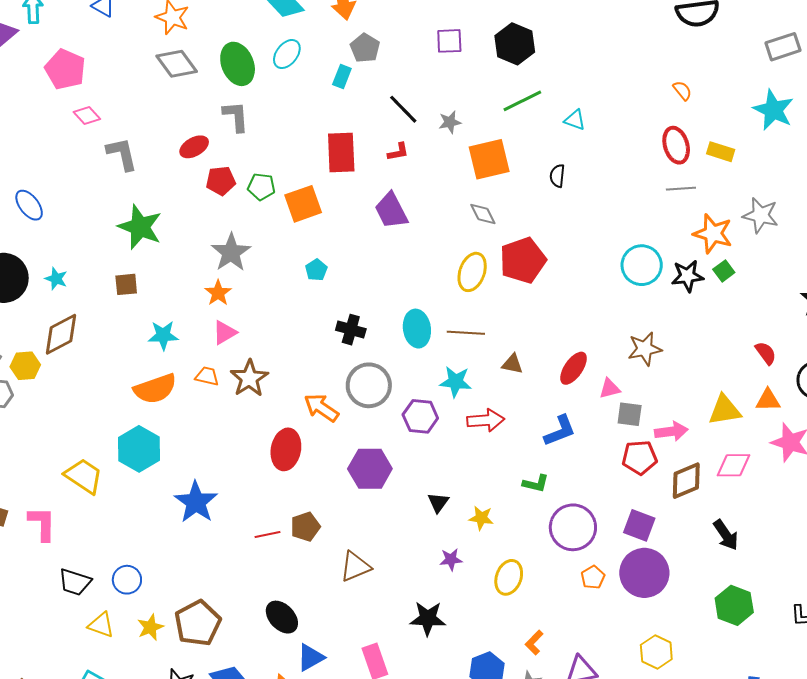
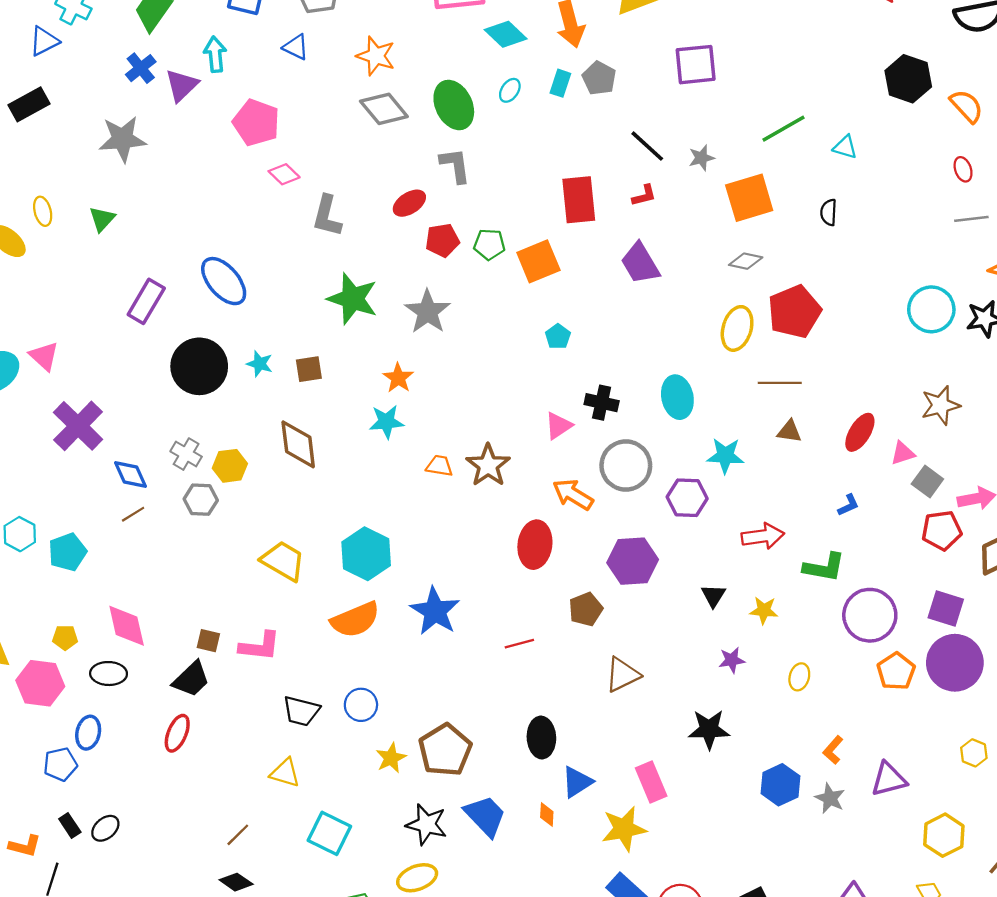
purple square: (449, 41) -> (696, 65), size x1.4
black hexagon: (515, 44) -> (908, 79), moved
cyan ellipse: (287, 54) -> (510, 90), size x0.7
cyan rectangle: (342, 77) -> (560, 83), moved
orange semicircle: (682, 90) -> (967, 106), size x1.5
red ellipse: (676, 145) -> (963, 169), size x0.6
gray L-shape: (122, 154) -> (327, 216), turned -150
blue ellipse: (29, 205) -> (224, 281), size x1.4
gray diamond: (483, 214) -> (746, 261), turned -48
gray star: (231, 252) -> (428, 312), moved
brown square: (126, 284) -> (309, 369), moved
orange star: (218, 293) -> (398, 378), moved
pink triangle: (225, 333) -> (558, 426), moved
brown line: (466, 333) -> (780, 383), moved
brown diamond: (61, 334) -> (298, 444), moved, turned -66
orange semicircle: (155, 389) -> (355, 620), moved
gray square: (630, 414) -> (927, 481), turned 32
red arrow: (486, 420) -> (763, 536), moved
blue L-shape: (560, 431) -> (848, 505), size x0.6
yellow trapezoid: (84, 476) -> (283, 561), moved
green L-shape: (536, 484) -> (824, 567), size x1.4
pink L-shape: (42, 524) -> (260, 646), turned 99
brown pentagon: (305, 527) -> (586, 609), moved
yellow ellipse: (509, 577) -> (799, 677), size x0.7
orange pentagon: (593, 577) -> (896, 671), size x1.4
black ellipse: (282, 617) -> (541, 738), turned 44
yellow triangle: (101, 625) -> (285, 773), moved
yellow hexagon: (656, 652) -> (974, 753), size x0.7

